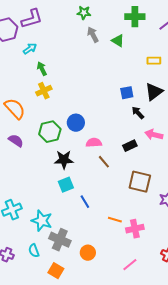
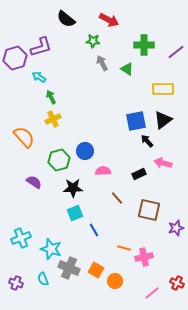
cyan arrow: (30, 49) -> (39, 77), turned -112
yellow rectangle: (154, 61) -> (163, 89), size x1.5
blue square: (127, 93) -> (136, 121), size x1.5
purple semicircle: (16, 141) -> (34, 182), moved
brown line: (104, 162) -> (117, 198), moved
orange circle: (88, 253) -> (115, 281), moved
pink line: (130, 265) -> (152, 293), moved
orange square: (56, 271) -> (96, 270), moved

